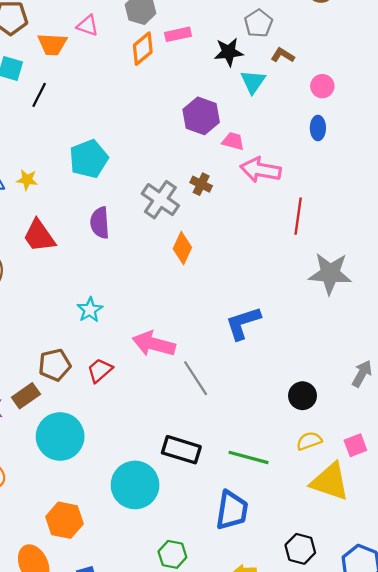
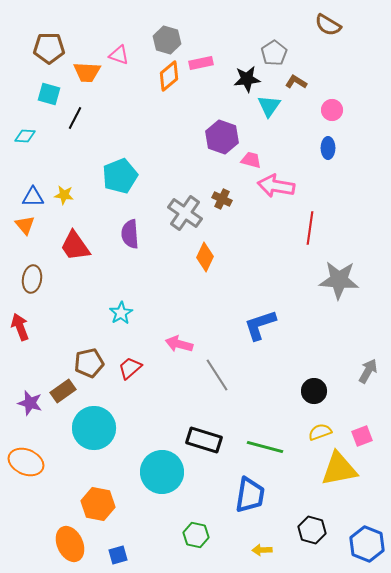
pink arrow: (154, 344) -> (179, 344), size x0.7
yellow triangle: (330, 482) -> (339, 469), turned -30

